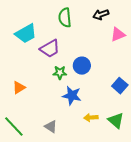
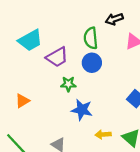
green semicircle: (65, 18) -> (91, 38), moved
blue circle: (82, 66) -> (92, 63), moved

